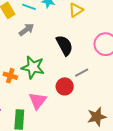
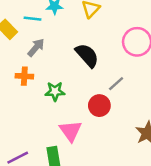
green star: (33, 67) -> (55, 91), size x0.7
orange cross: (10, 76) -> (24, 76), moved

